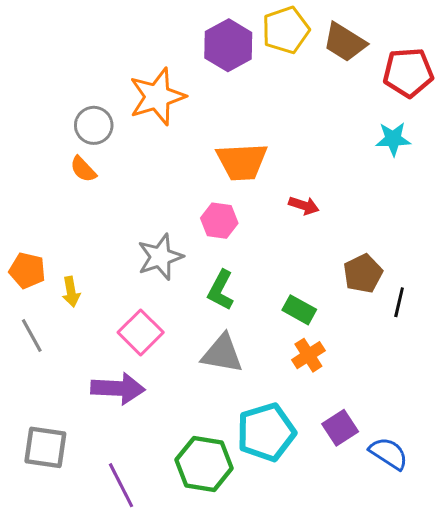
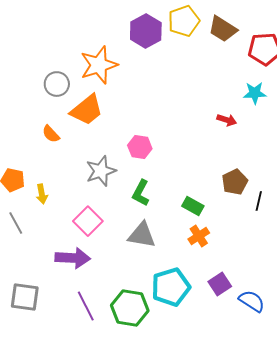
orange trapezoid: (242, 162) -> (87, 110), moved, turned -36
orange semicircle: (83, 169) -> (51, 134), moved
red arrow: (304, 205) -> (227, 120), moved
purple line: (121, 485) -> (86, 306), moved

